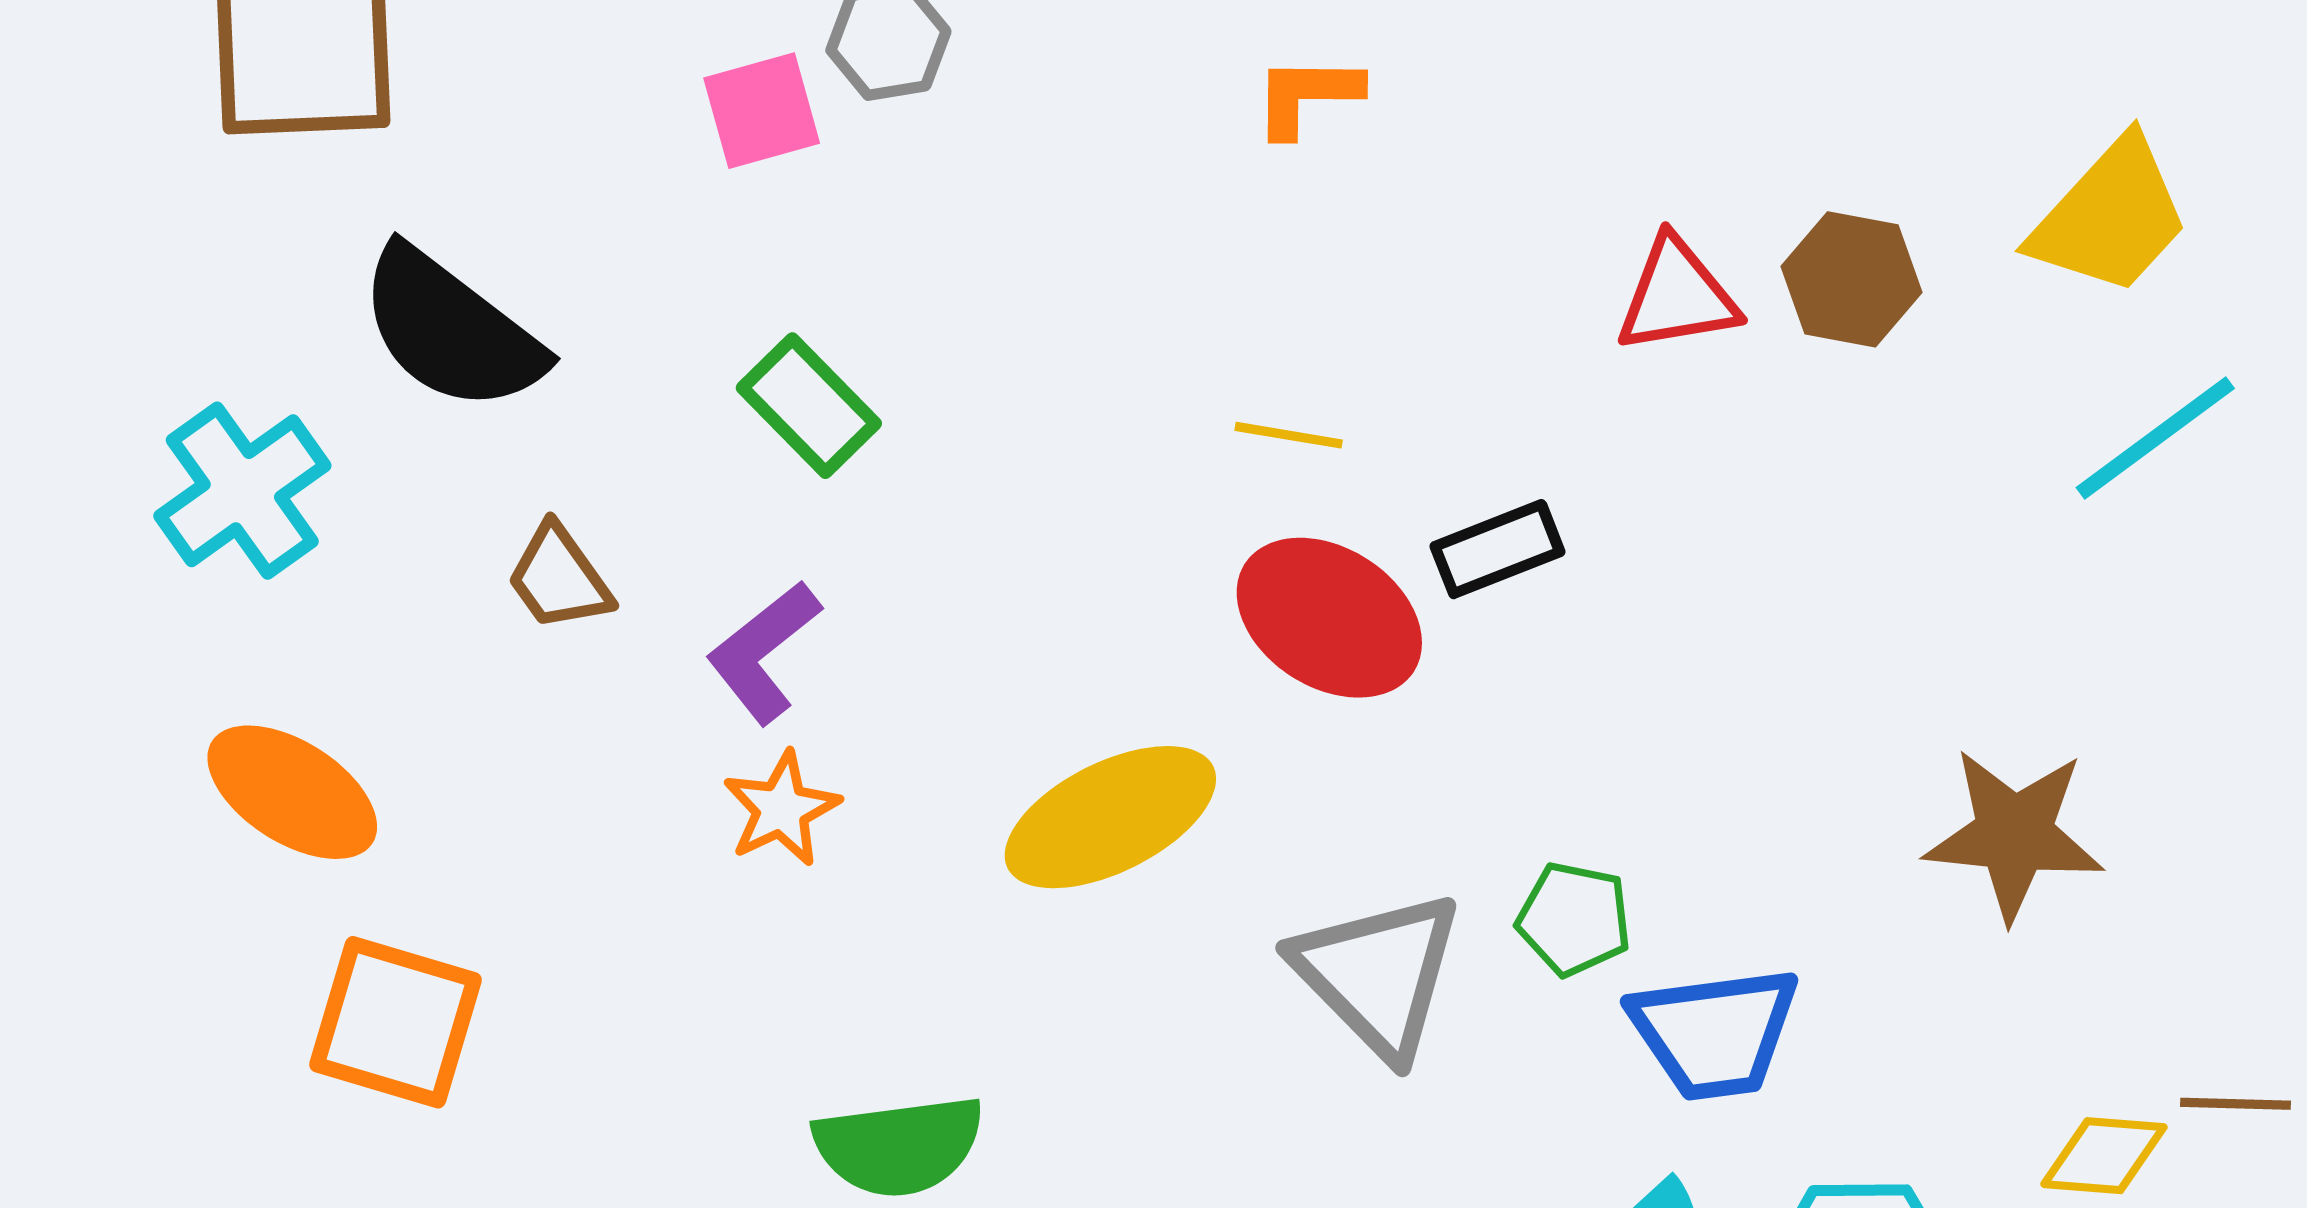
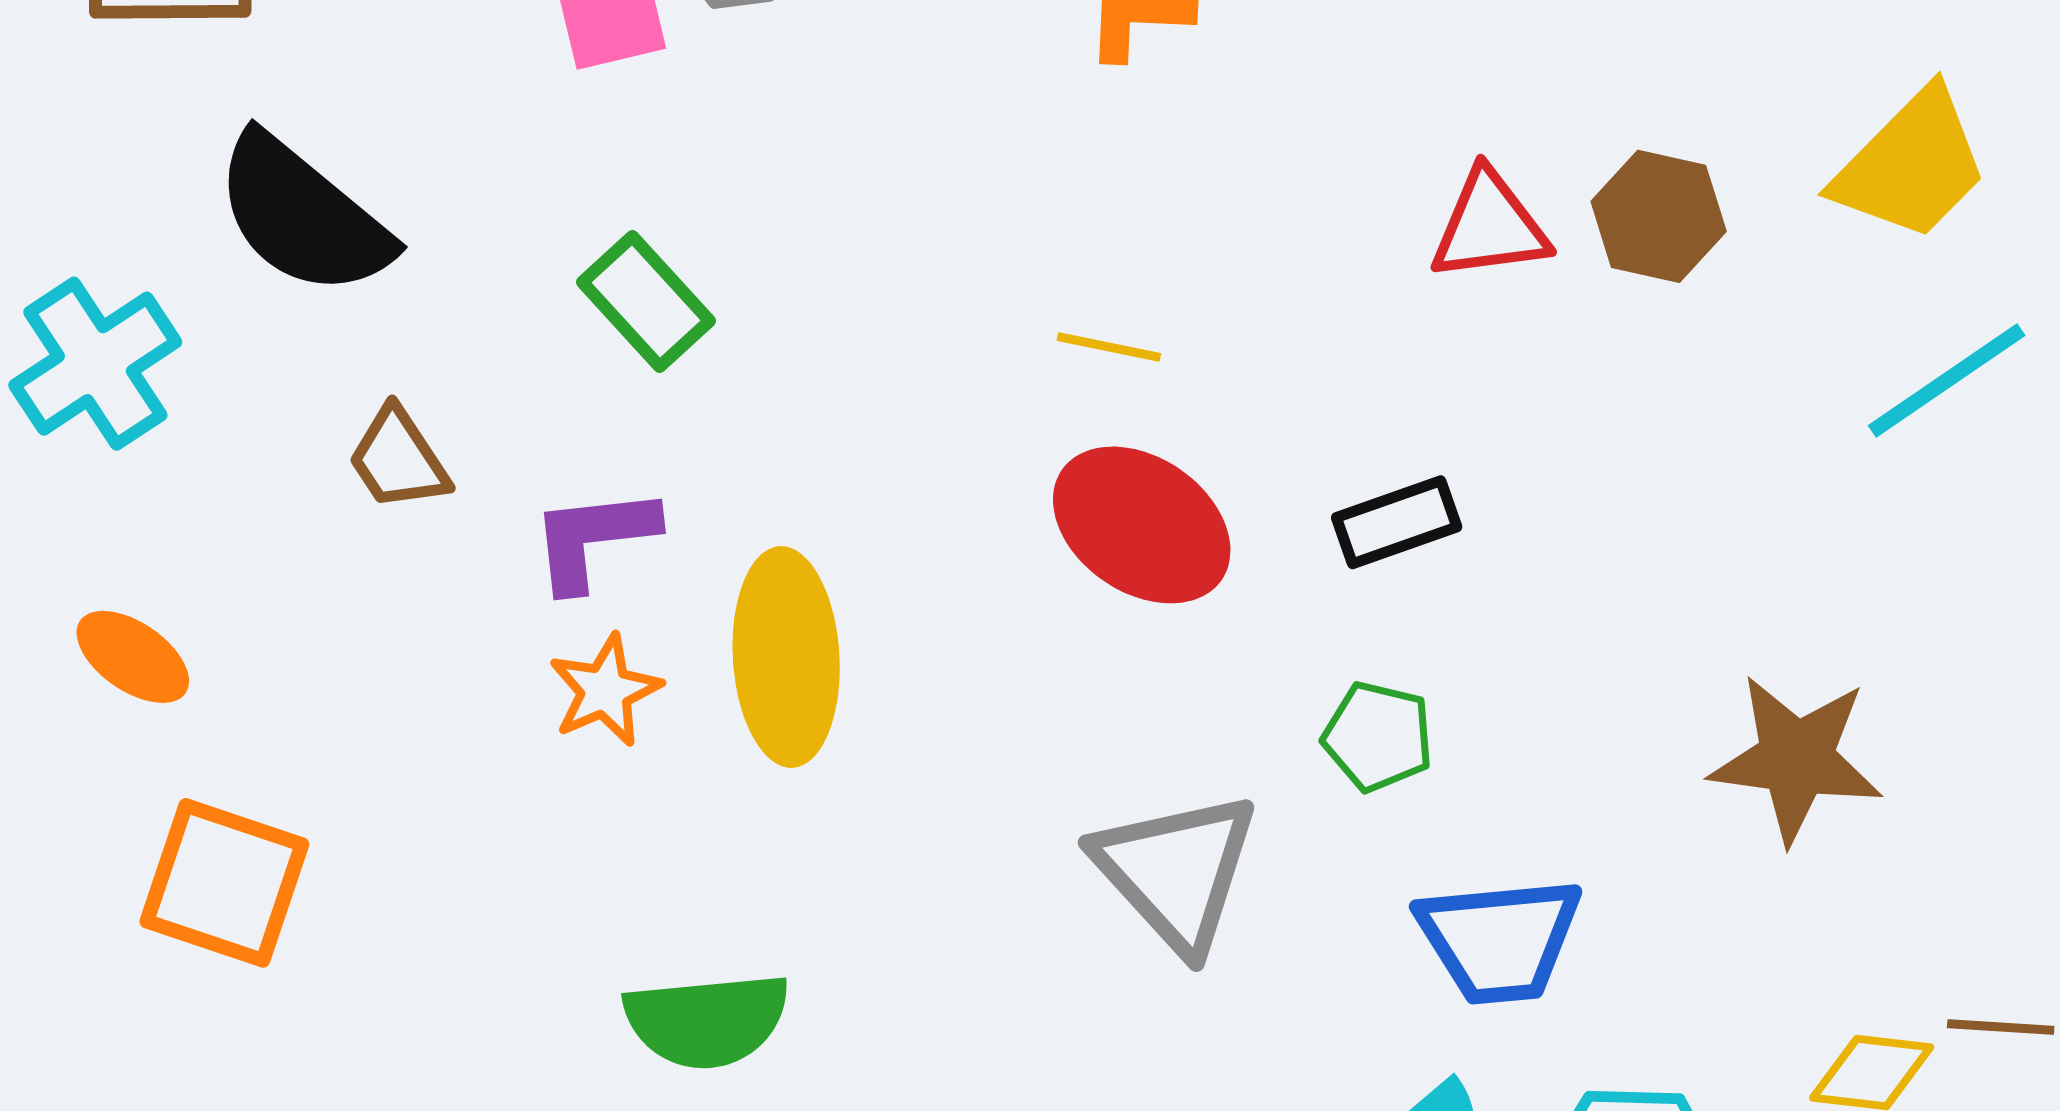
black rectangle: (1497, 549) -> (1397, 522), moved
purple L-shape: (764, 652) -> (594, 538), turned 30
orange ellipse: (292, 792) -> (133, 657), size x0.7
yellow ellipse: (1110, 817) -> (786, 657), moved, turned -69
green pentagon: (1574, 919) -> (1378, 737), moved

